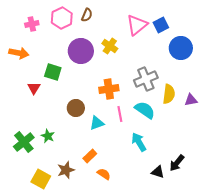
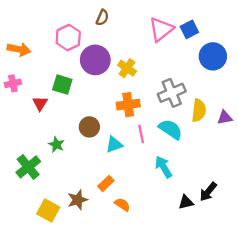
pink hexagon: (62, 18) -> (68, 38), moved
pink cross: (32, 24) -> (13, 83), moved
yellow cross: (110, 46) -> (127, 68), moved
orange arrow: (19, 53) -> (19, 49), moved
green star: (48, 136) -> (56, 145), moved
black triangle: (158, 172) -> (186, 202), turned -32

